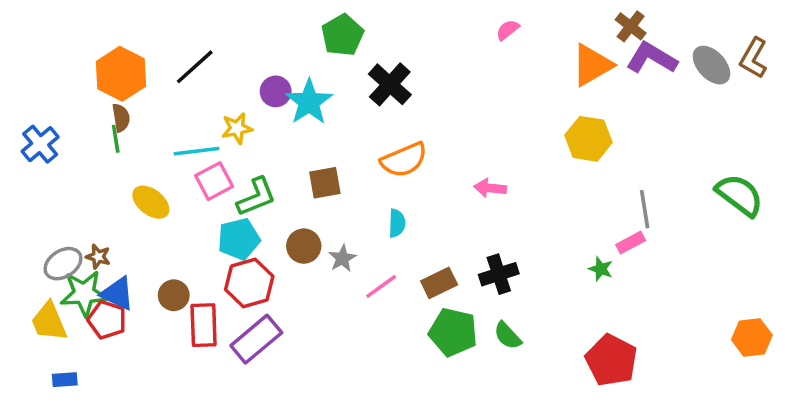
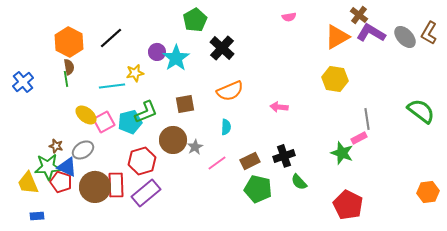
pink semicircle: (508, 30) -> (289, 17), turned -152
pink square: (214, 181) -> (104, 122), moved
cyan pentagon: (239, 239) -> (130, 122), moved
brown circle: (304, 246) -> (173, 140), size x1.4
gray ellipse: (63, 264) -> (83, 150), moved
green star: (601, 269) -> (342, 153), size x1.6
brown circle: (174, 295) -> (95, 187), moved, size x1.8
green semicircle: (508, 336) -> (299, 182), moved

